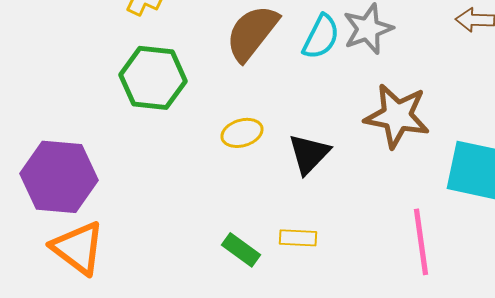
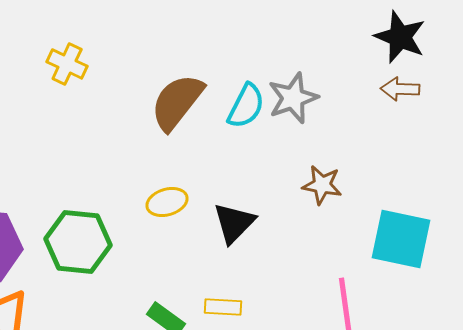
green hexagon: (153, 78) -> (78, 242), moved
brown star: (397, 116) -> (322, 185), size x0.6

